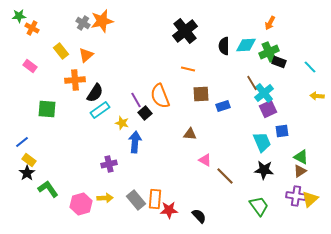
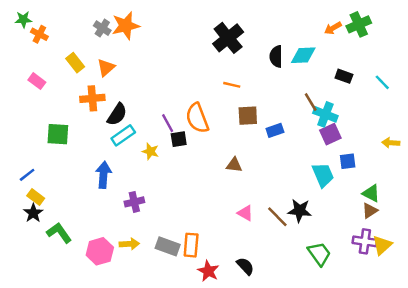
orange arrow: (270, 23) -> (333, 28), turned 32
green cross: (269, 52) -> (359, 24), moved
cyan cross: (264, 93) -> (325, 114), turned -30
yellow arrow: (317, 96) -> (391, 143), moved
black square: (145, 113) -> (179, 139), turned 32
blue arrow: (135, 142) -> (104, 175), moved
pink triangle: (205, 160) -> (245, 213), moved
black star: (264, 170) -> (300, 211), moved
gray rectangle: (136, 200) -> (168, 246), turned -30
red star: (169, 210) -> (208, 271), moved, turned 30

